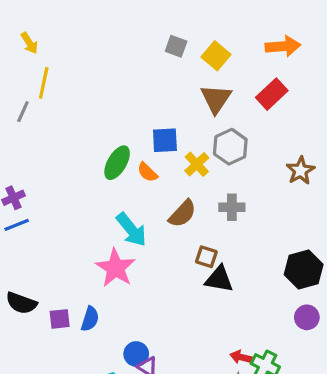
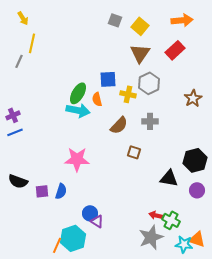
yellow cross: (197, 164) -> (128, 94), turned -35
orange semicircle: (147, 172) -> (97, 99), turned 32
cyan arrow: (131, 230) -> (78, 110), moved, turned -40
pink star: (115, 268) -> (77, 159), turned -30
black triangle: (219, 279) -> (169, 178), moved

